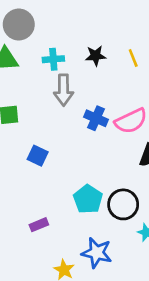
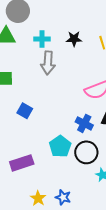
blue cross: (96, 118) -> (84, 123), moved
purple rectangle: (39, 225) -> (22, 163), size x1.6
blue star: (97, 253) -> (63, 197), moved, size x0.7

